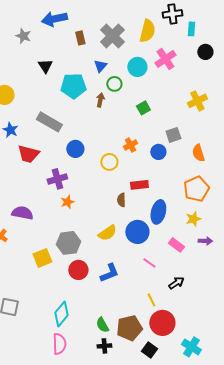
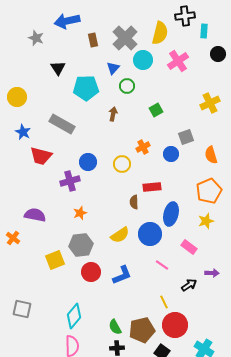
cyan circle: (137, 67) -> (143, 60), moved
brown arrow: (100, 100) -> (113, 114), moved
blue circle: (75, 149) -> (88, 162), moved
orange star: (67, 202) -> (80, 213), moved
purple arrow: (205, 241) -> (212, 273), moved

